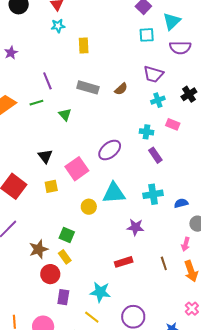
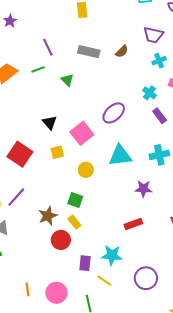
cyan cross: (146, 132) -> (149, 93), turned 32
yellow circle: (89, 207) -> (86, 170), moved
purple rectangle: (63, 297) -> (85, 263), moved

